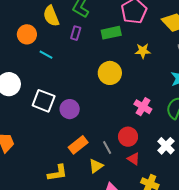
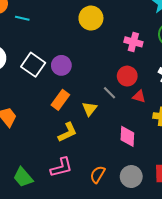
white square: (44, 101) -> (33, 65), turned 30
orange rectangle: (78, 145) -> (60, 100), moved
yellow triangle: (96, 166) -> (90, 109), moved

